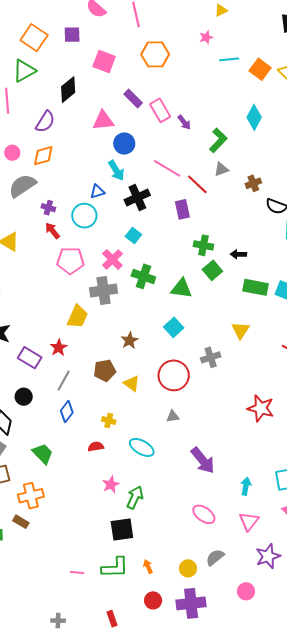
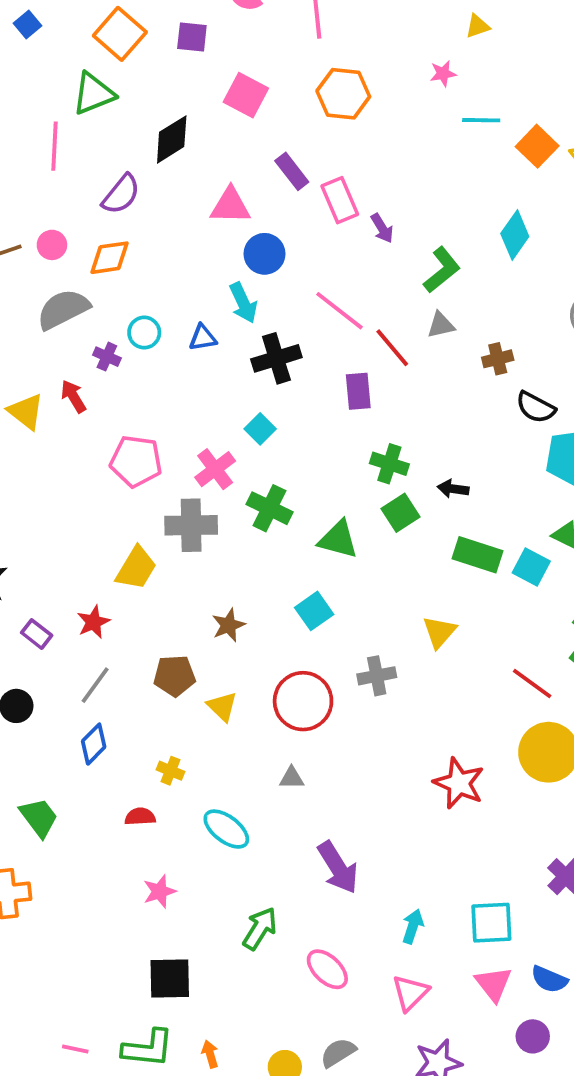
cyan circle: (84, 216) -> (144, 333), moved, size x0.7
red arrow: (52, 231) -> (73, 396), moved
purple rectangle: (30, 358) -> (37, 634), size x0.7
green arrow: (135, 497) -> (260, 929), moved

